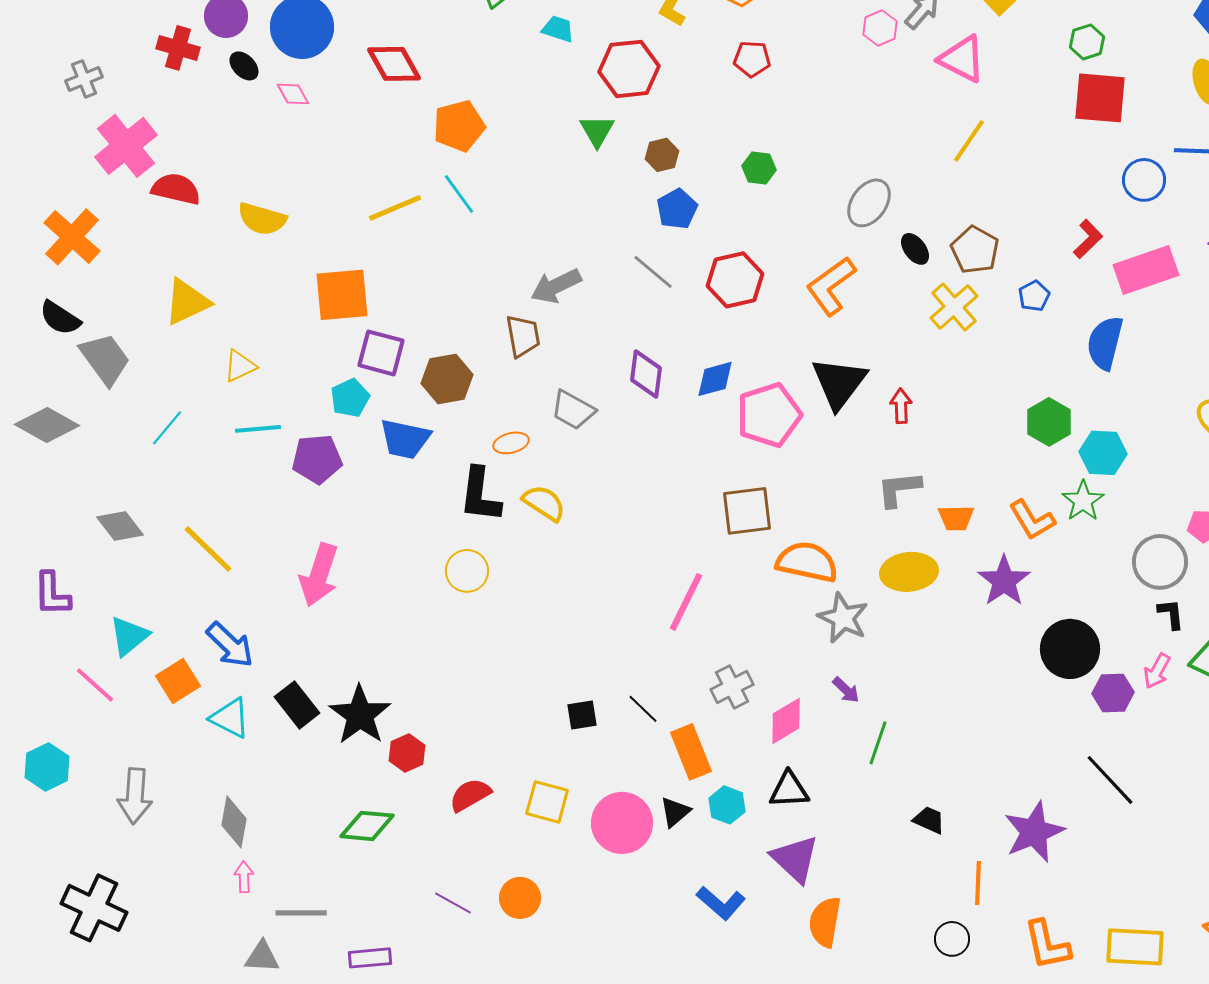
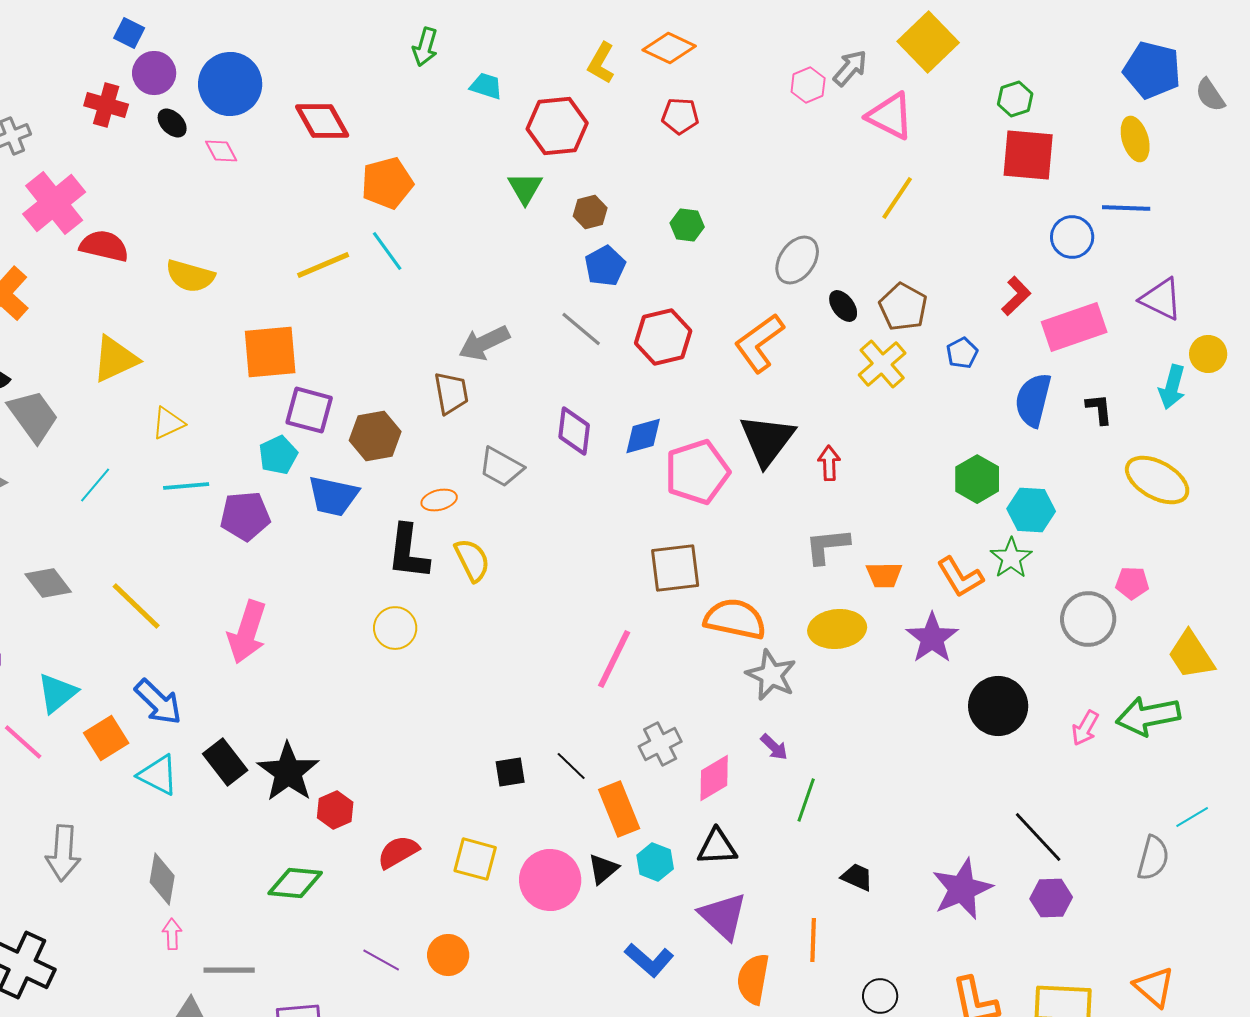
yellow semicircle: (544, 503) -> (472, 560), turned 30
black L-shape: (1171, 614) -> (1099, 409), moved
purple hexagon: (1113, 693) -> (1051, 898), moved
orange line: (978, 883) -> (813, 940), moved

